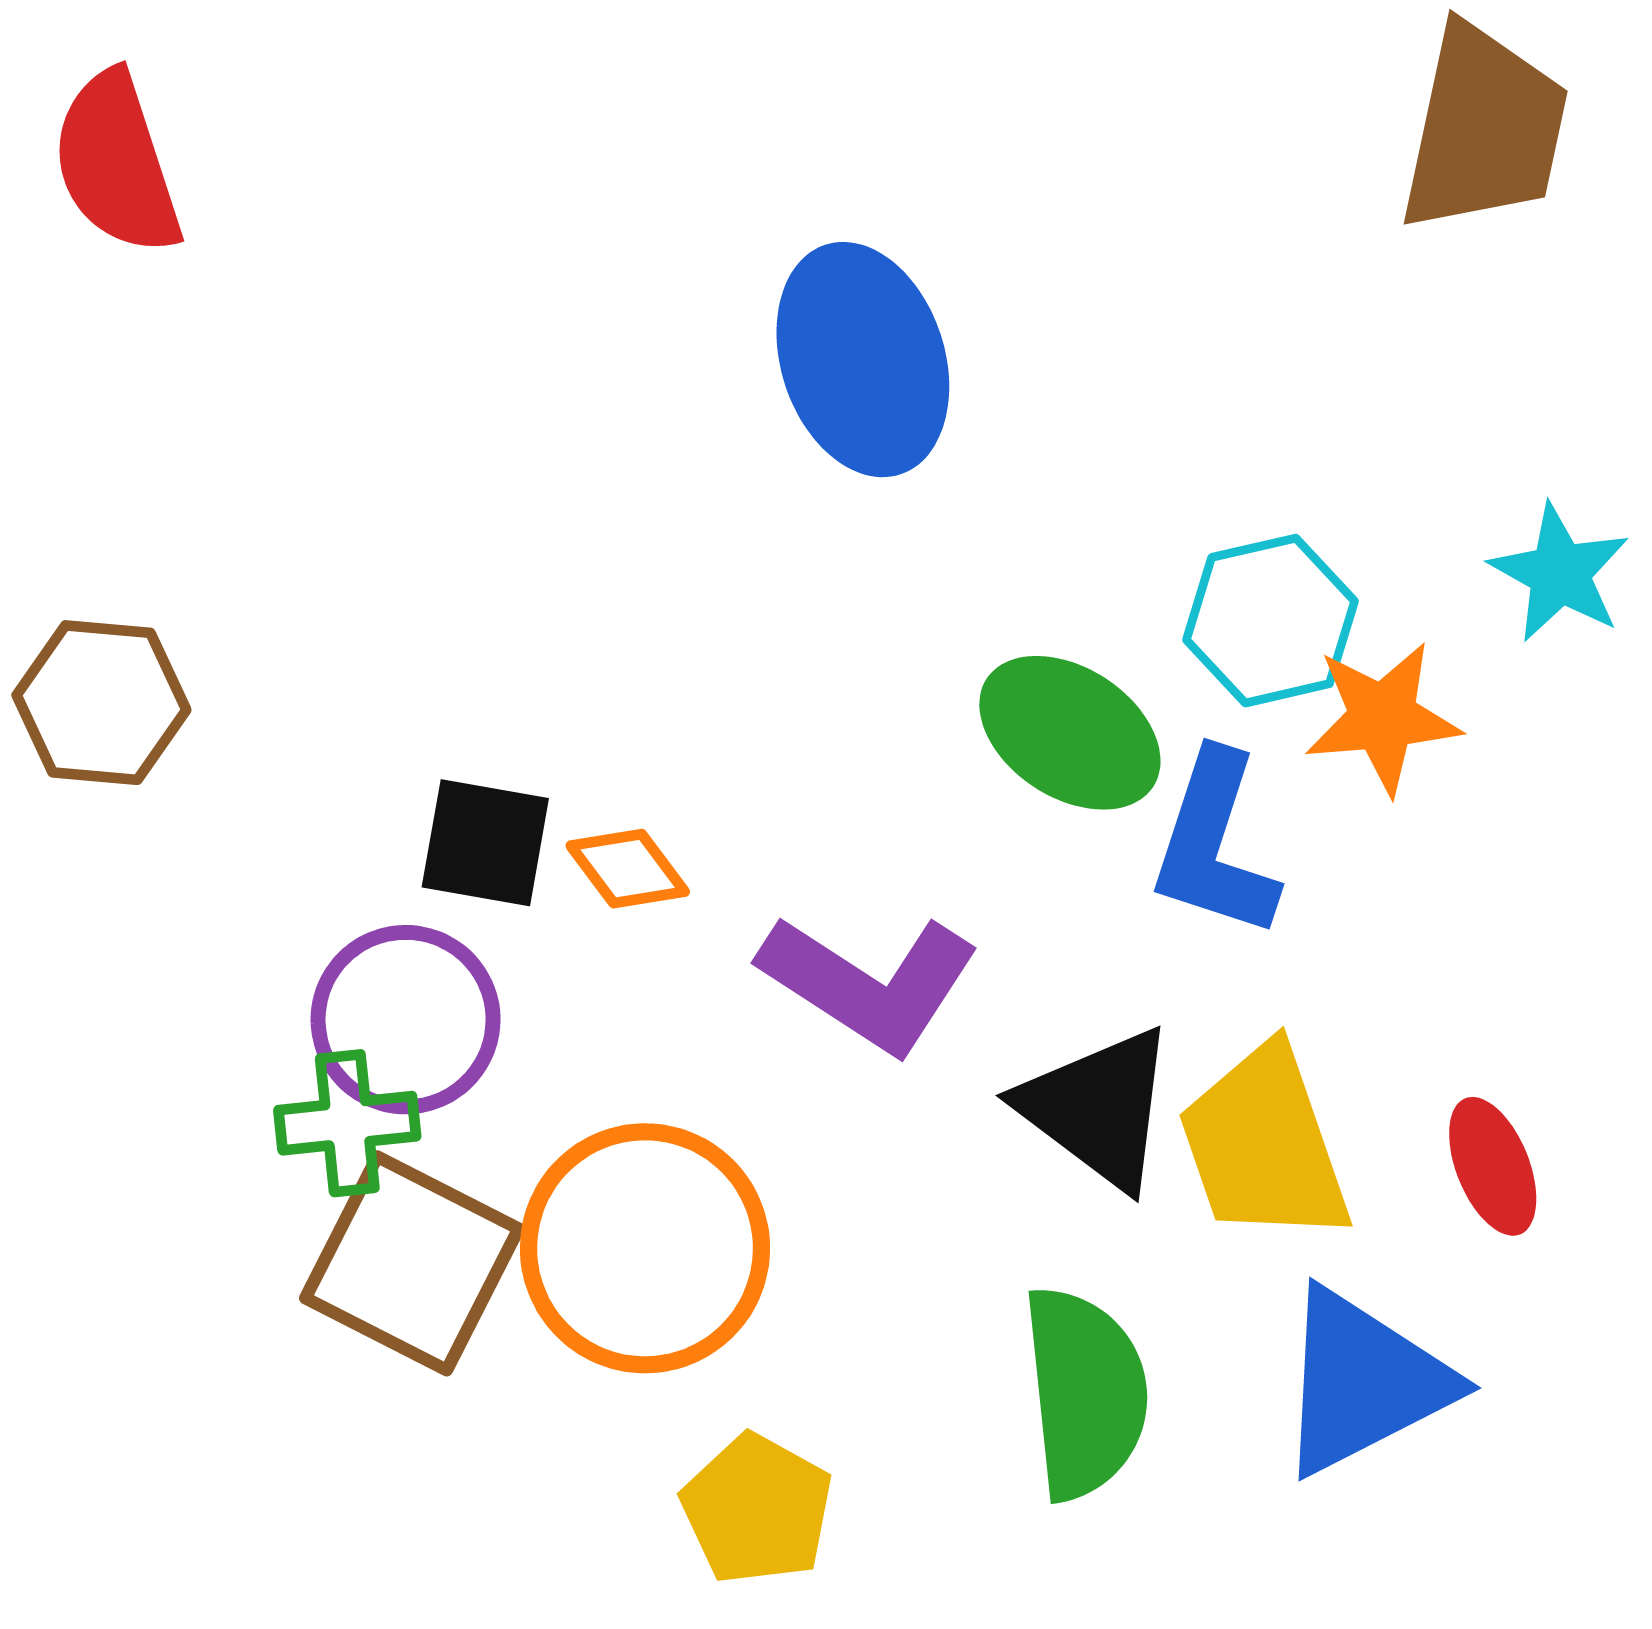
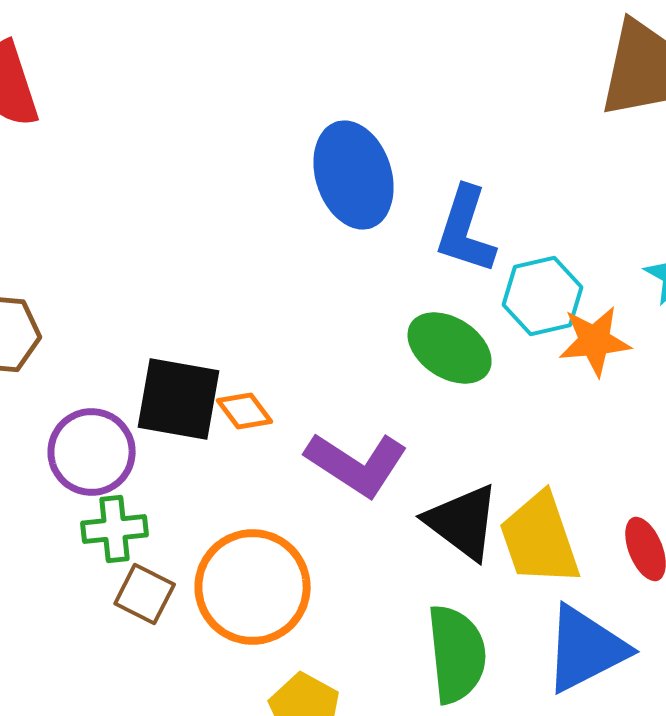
black square: (485, 843) -> (179, 399), size x1.4
blue L-shape: (1214, 845) -> (466, 230), moved
purple circle: (406, 1020) -> (92, 452), moved
brown square: (412, 1263) -> (145, 594), size x0.6

